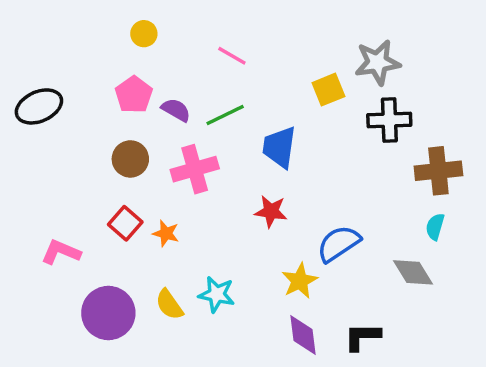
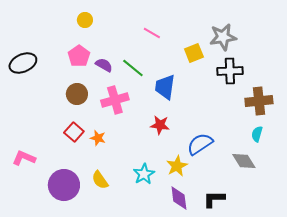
pink line: (232, 56) -> (152, 33), moved
green line: (225, 115) -> (133, 68), turned 65
pink L-shape: (61, 252) -> (24, 158), moved
cyan star: (217, 294) -> (144, 174), moved, turned 30

